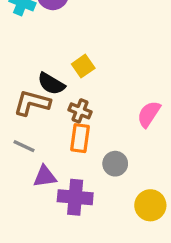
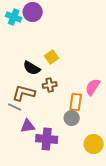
brown L-shape: (32, 103) -> (24, 93), moved
brown cross: (80, 111) -> (50, 85), turned -32
orange rectangle: (80, 138) -> (76, 102), moved

